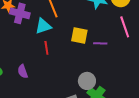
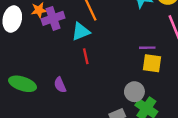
purple cross: (20, 13) -> (53, 18), turned -30
yellow square: (79, 35) -> (152, 63), moved

